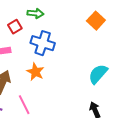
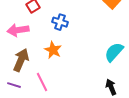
blue cross: (43, 43) -> (60, 22), size x0.7

